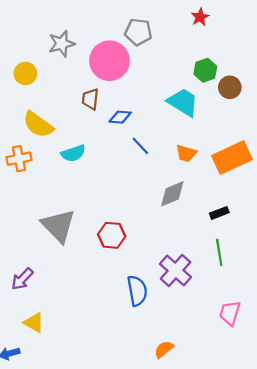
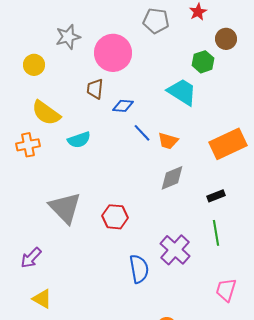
gray pentagon: (138, 32) -> (156, 21), moved
brown circle: (230, 87) -> (226, 39), moved
orange trapezoid: (186, 153) -> (168, 141), moved

